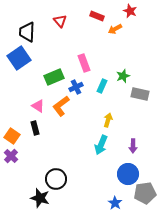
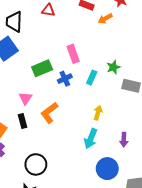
red triangle: (60, 21) -> (48, 10), turned -40
pink triangle: (38, 106) -> (26, 98), turned 32
orange L-shape: (61, 106) -> (49, 113), moved
blue circle: (128, 174) -> (107, 169), moved
black circle: (56, 179) -> (36, 164), moved

